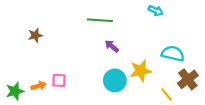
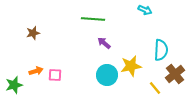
cyan semicircle: (173, 54) -> (161, 50), turned 80
orange arrow: (39, 86) -> (36, 71), moved

